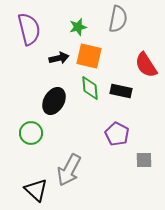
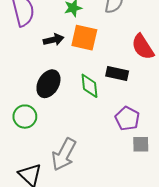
green diamond: (90, 88) -> (89, 86), moved
purple pentagon: (117, 134) -> (127, 119), moved

